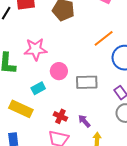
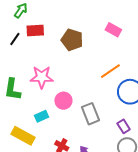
gray rectangle: (87, 82) -> (91, 114), turned 65

